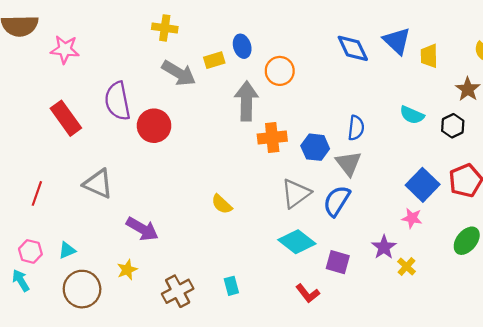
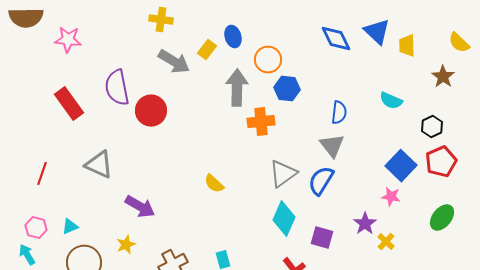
yellow rectangle: (214, 60) -> (207, 50), turned -36
black hexagon: (453, 126) -> (432, 127), moved
blue hexagon: (315, 147) -> (287, 89), moved
cyan diamond: (297, 242) -> (284, 219), turned 76

